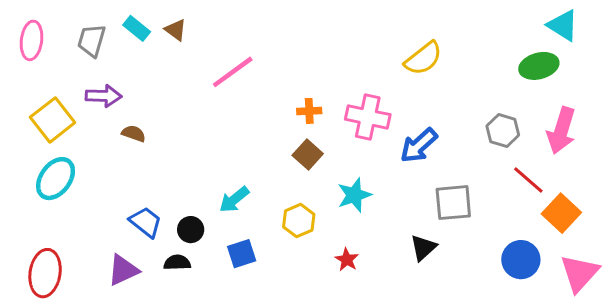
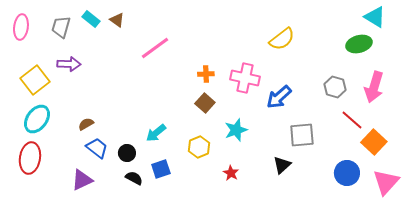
brown semicircle: (134, 133) -> (86, 124), moved, turned -49
black semicircle: (177, 263) -> (134, 178), moved, turned 30
red ellipse: (45, 273) -> (30, 158), moved

